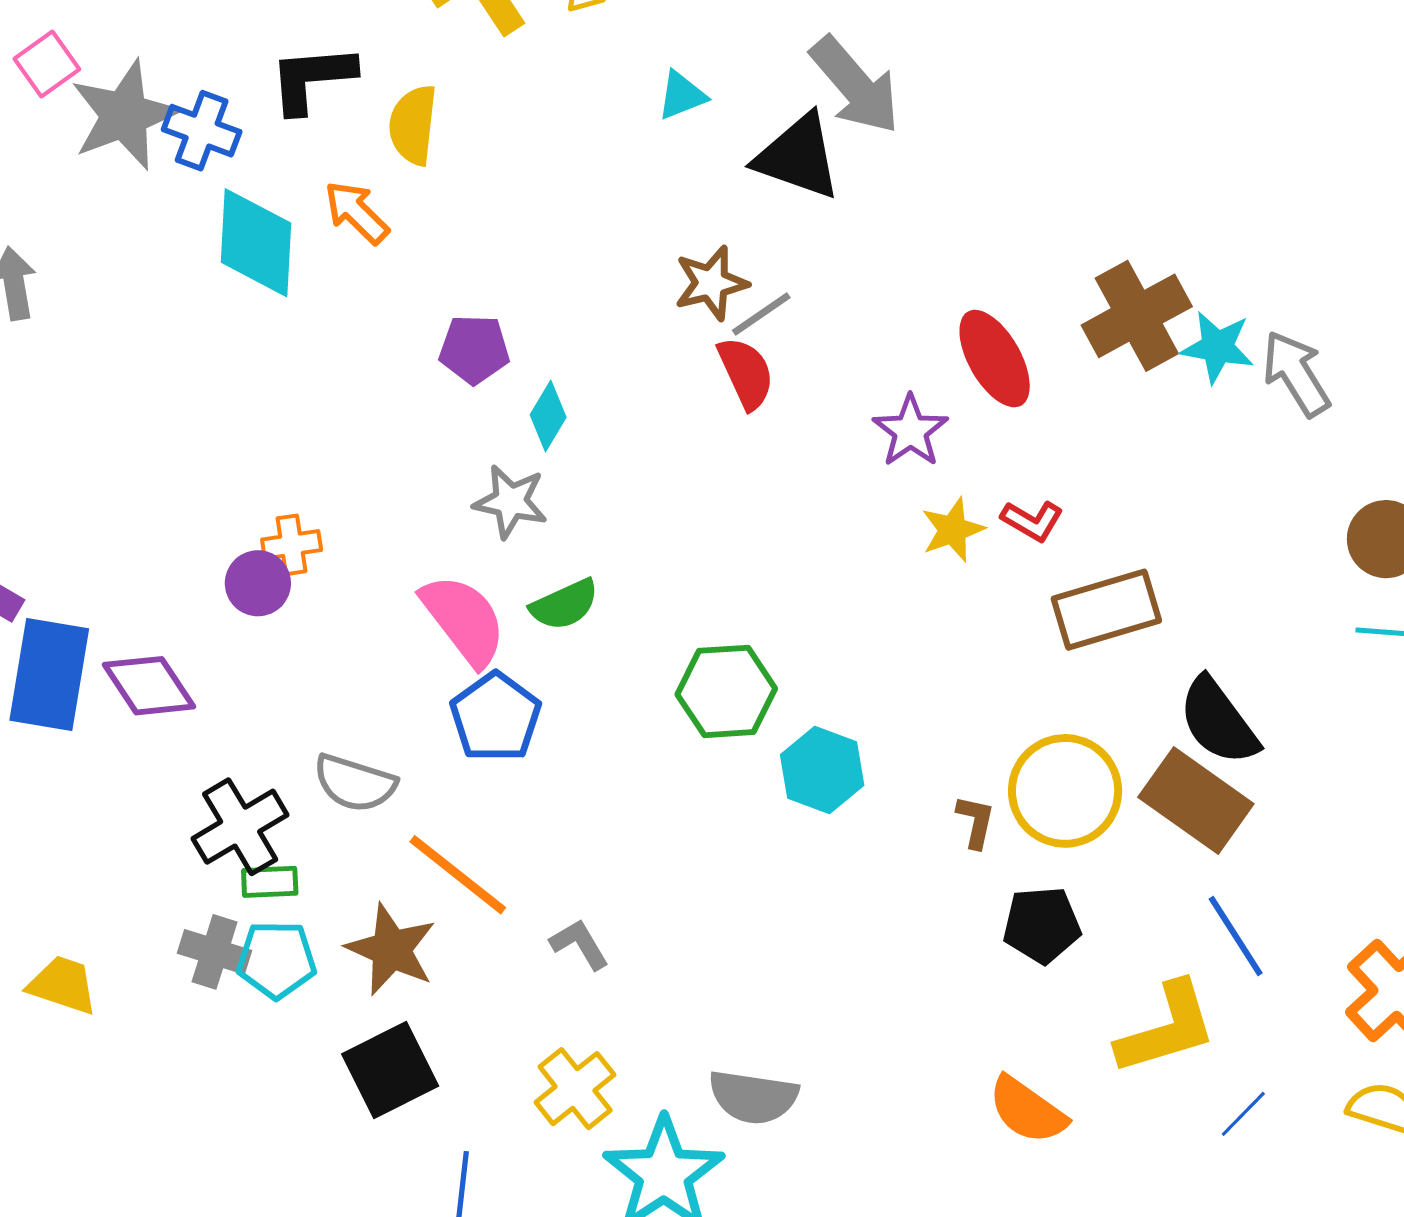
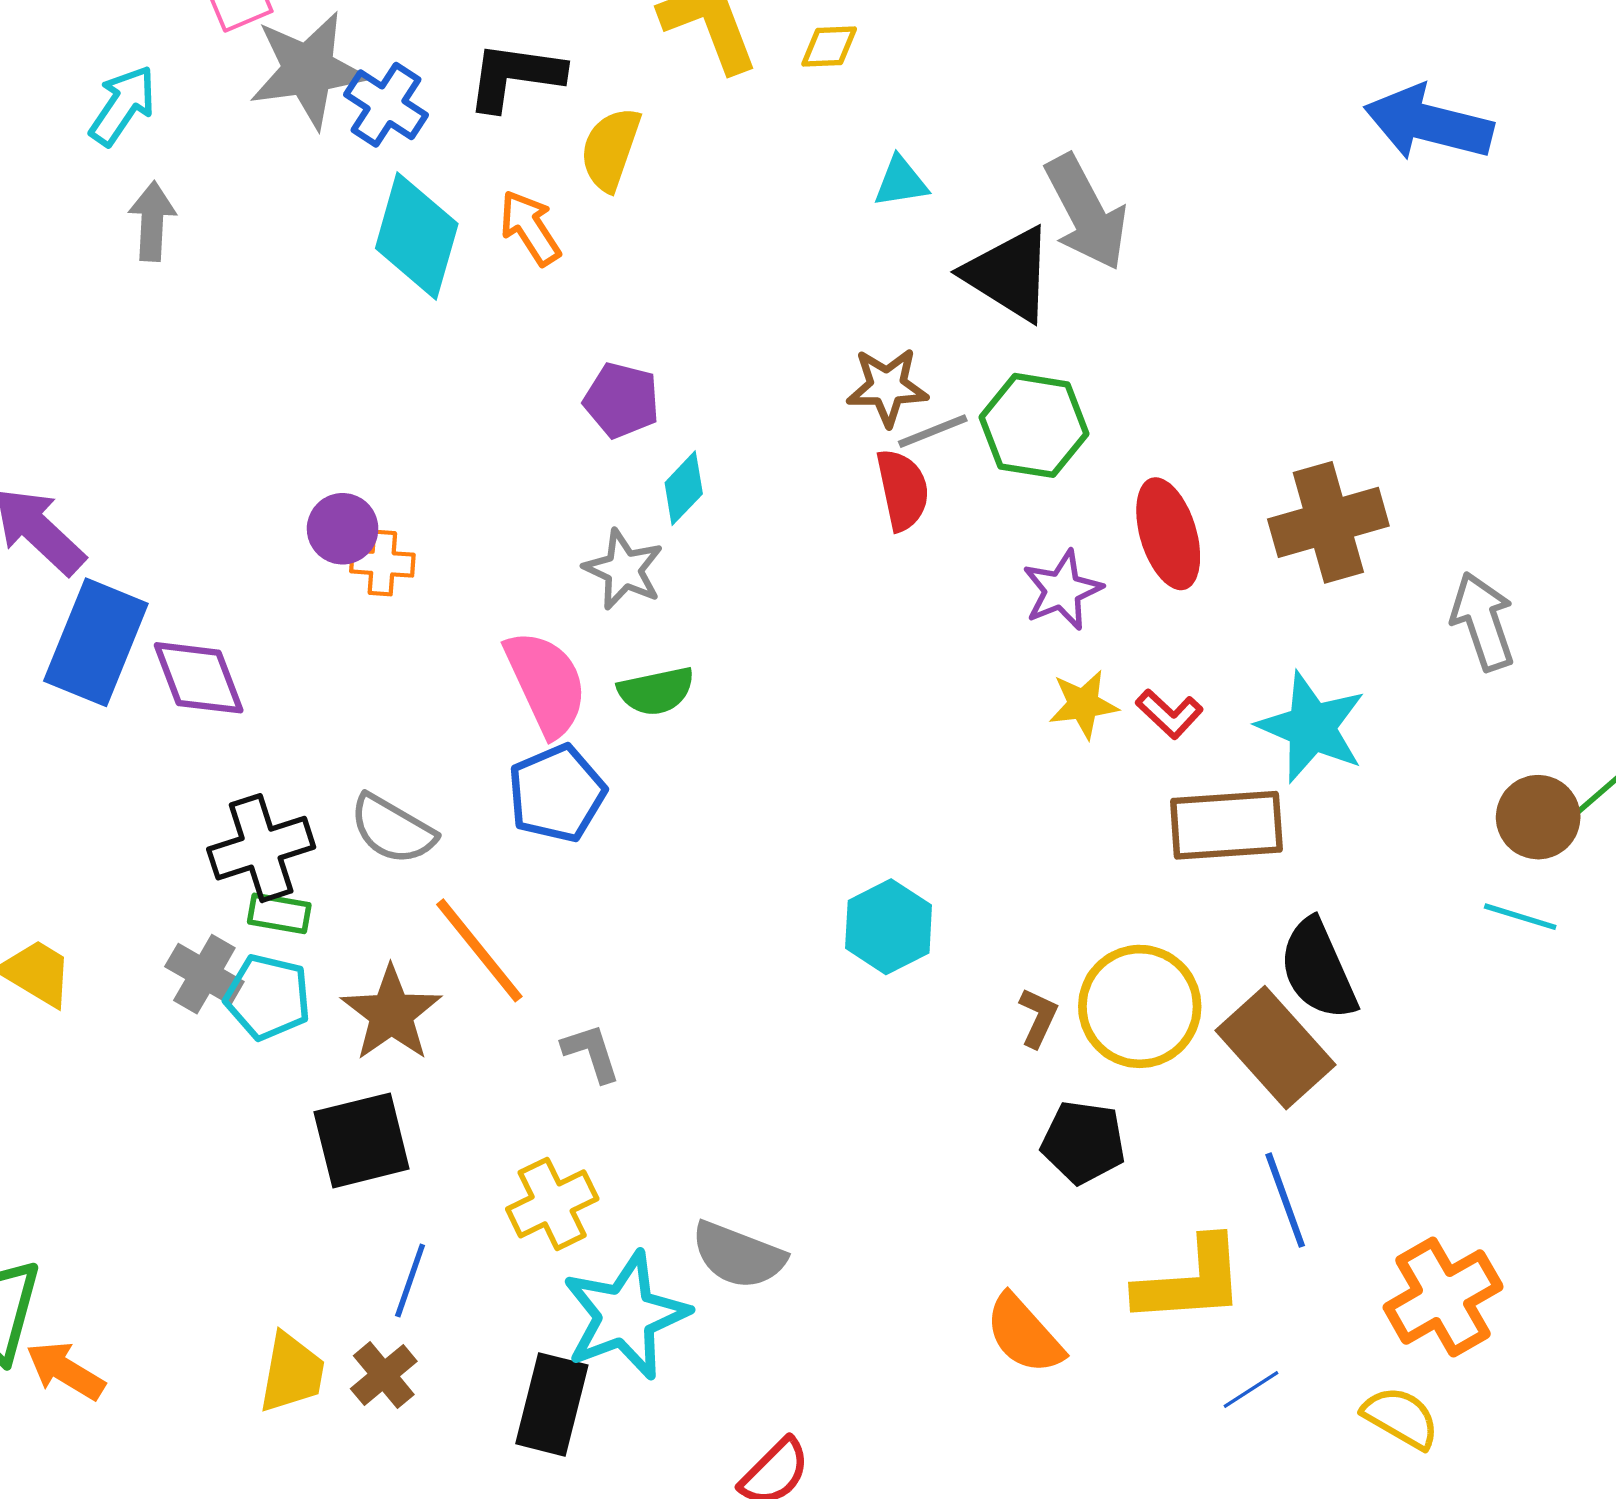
cyan star: (1217, 347) -> (1312, 727), moved, size x1.4
purple circle: (258, 583) -> (343, 529), moved
green hexagon: (726, 691) -> (1034, 425), moved

